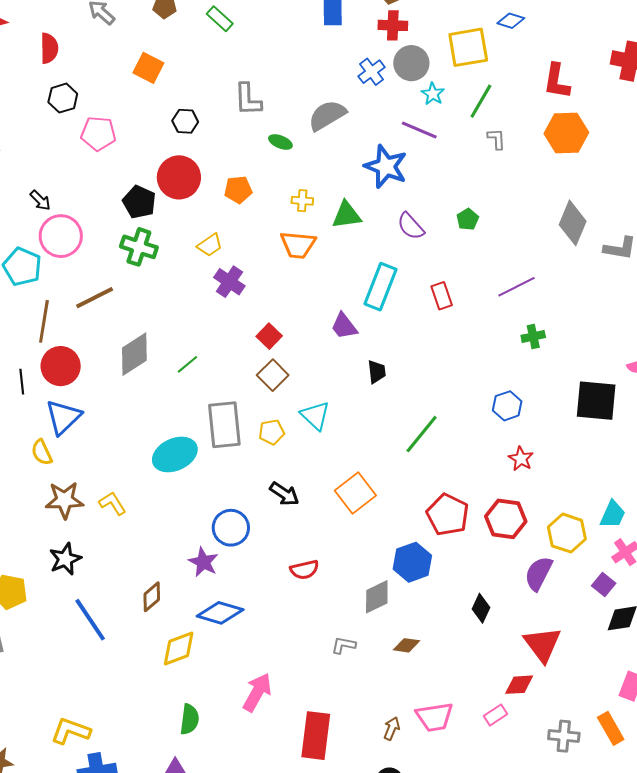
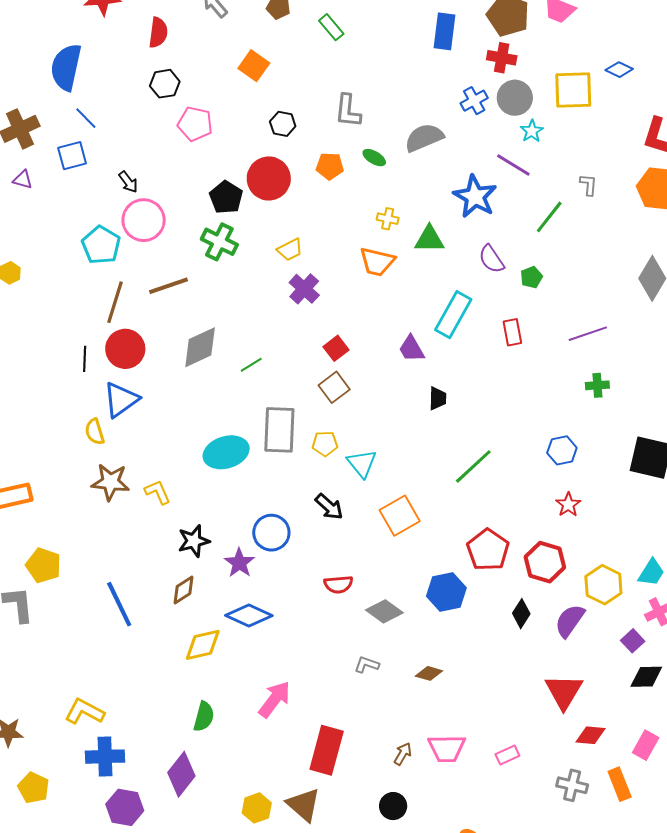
green line: (481, 101) -> (549, 217), moved
orange pentagon: (238, 190) -> (330, 166), moved
green pentagon: (468, 219) -> (531, 277), moved
cyan triangle: (315, 416) -> (362, 463), moved
black star: (65, 559) -> (194, 541), moved
gray diamond: (377, 597) -> (384, 611), moved, turned 54
black diamond: (481, 608) -> (521, 614), moved
red diamond: (519, 685) -> (591, 735), moved

